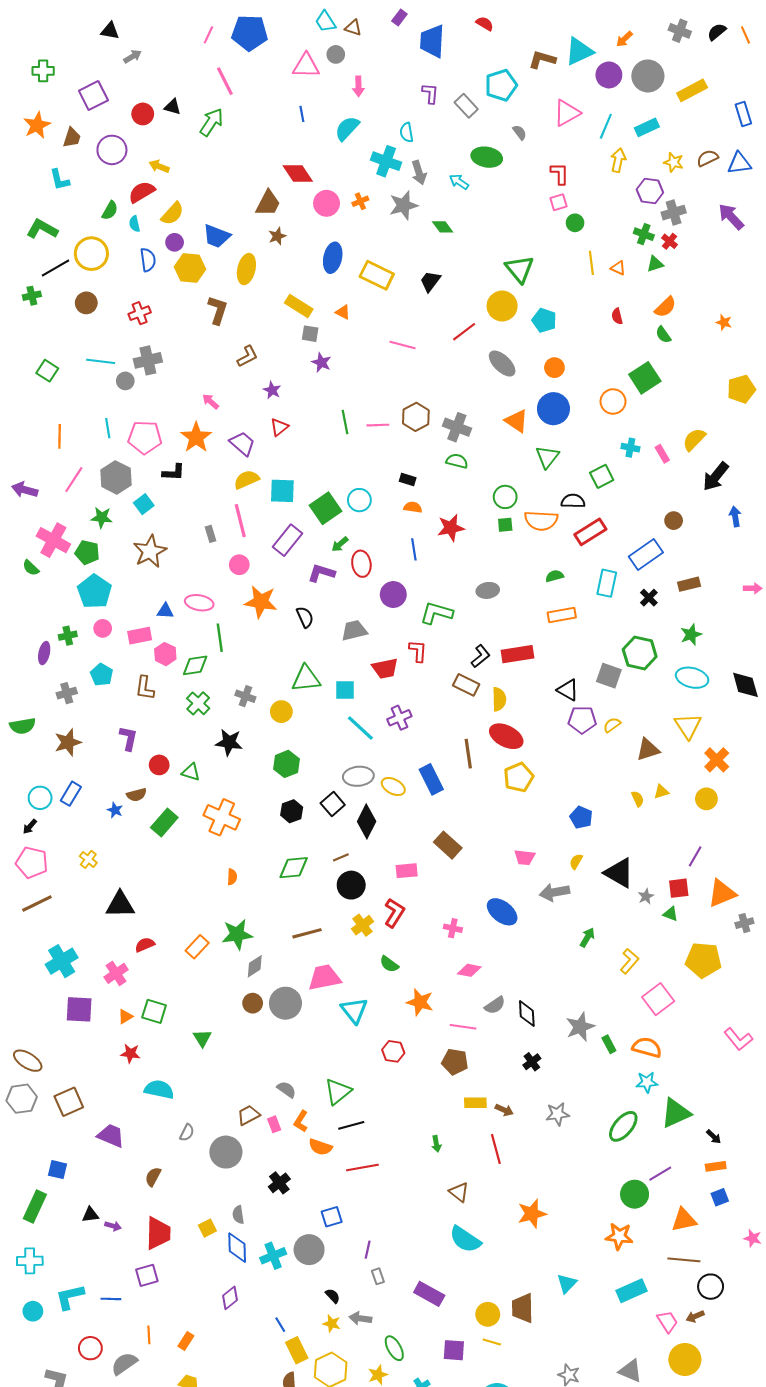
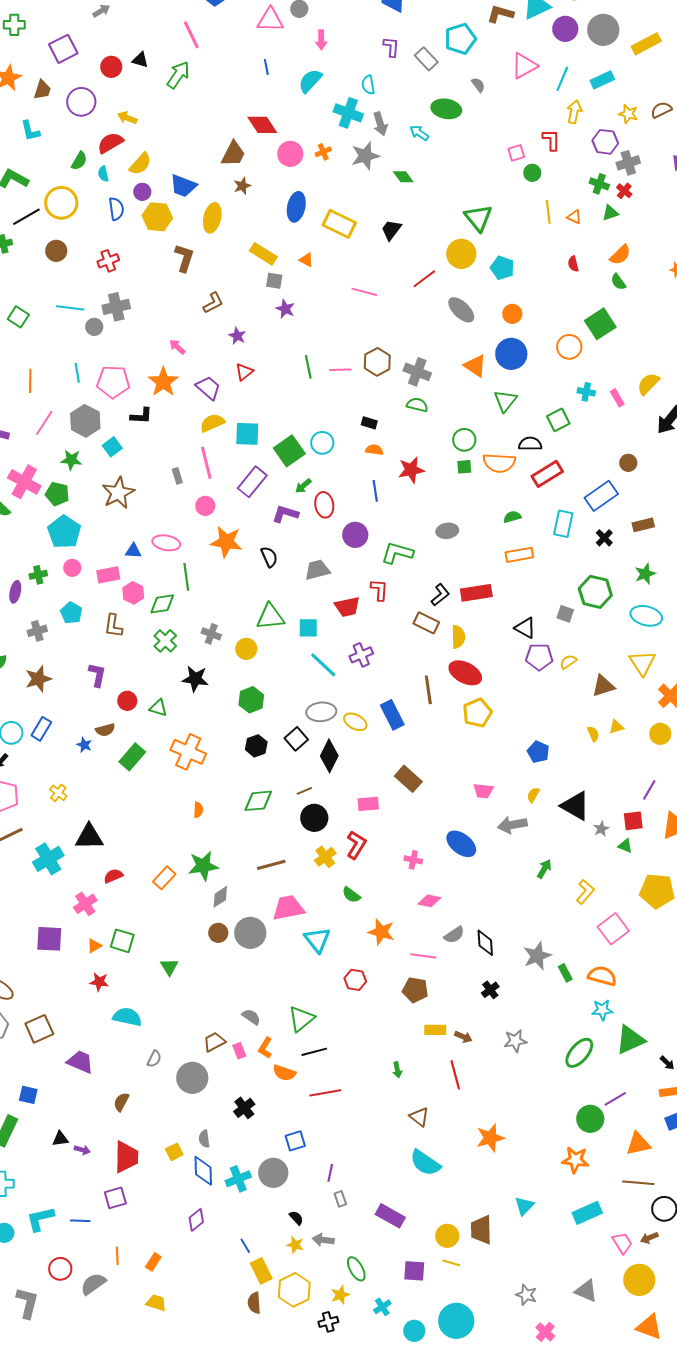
red L-shape: (560, 174) -> (551, 140), moved
gray square: (609, 676) -> (565, 614), size x0.7
cyan cross: (62, 961) -> (48, 859), moved

